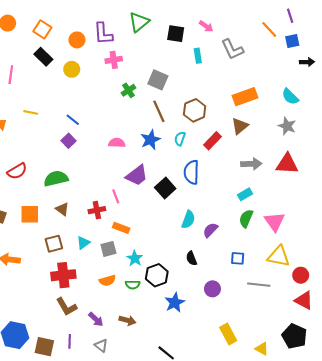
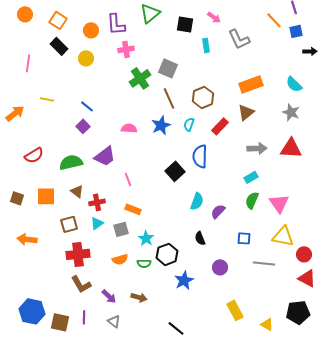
green cross: (128, 90) -> (140, 78), size x1.5
purple trapezoid: (137, 175) -> (105, 156), moved
red cross: (97, 210) -> (97, 202), moved
black pentagon: (294, 336) -> (298, 312), turned -30

